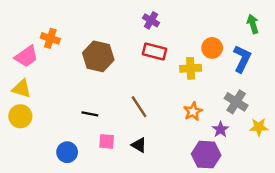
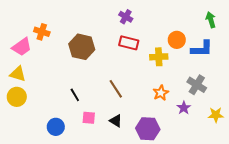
blue L-shape: (242, 59) -> (202, 49), turned 65
black line: (90, 114) -> (75, 95), turned 48
yellow star: (259, 127) -> (216, 115), moved
purple hexagon: (206, 155) -> (148, 129), moved

